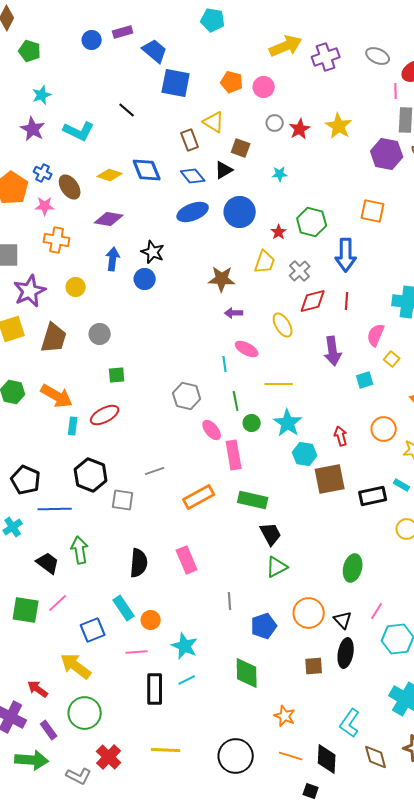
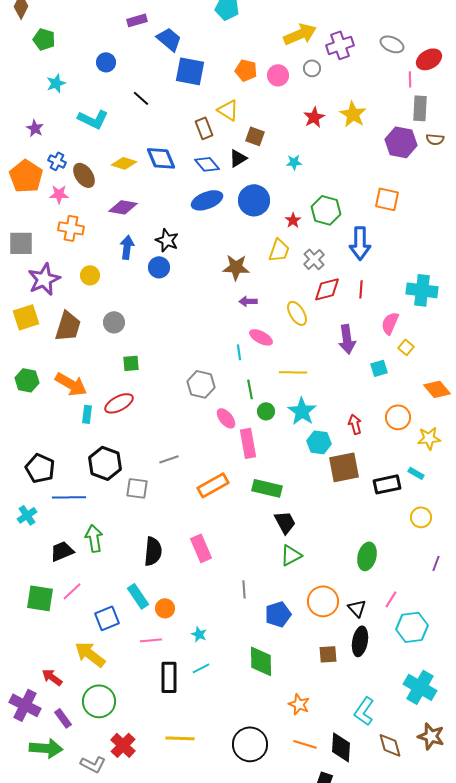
blue circle: (92, 40) -> (106, 62), moved
gray circle: (275, 123) -> (312, 68), moved
purple star: (33, 129) -> (35, 128), moved, size x0.7
black trapezoid: (48, 563) -> (62, 551), turned -60
cyan star: (185, 646) -> (199, 634), size x0.6

